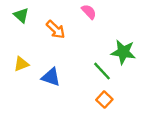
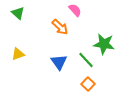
orange arrow: (56, 30) -> (60, 27), moved
blue triangle: (51, 77) -> (59, 62), moved, turned 36

